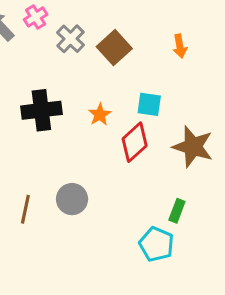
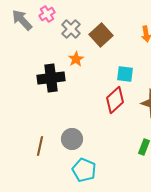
orange star: (100, 115) -> (76, 59), moved
cyan pentagon: (156, 244) -> (84, 170), moved

